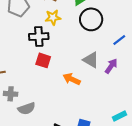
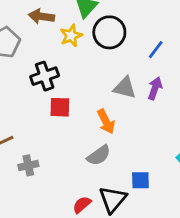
yellow star: (53, 17) -> (71, 36), moved
orange arrow: (72, 79) -> (106, 122), turned -126
gray semicircle: (27, 108) -> (99, 155), moved

